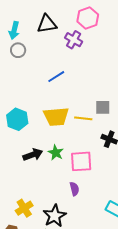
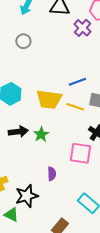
gray circle: (18, 50) -> (23, 41), moved
blue line: (56, 77) -> (77, 82), moved
pink square: (81, 161) -> (81, 153), moved

